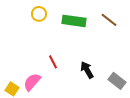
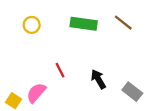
yellow circle: (39, 14) -> (32, 25), moved

